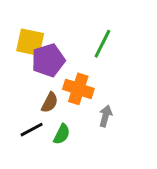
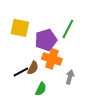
purple pentagon: (48, 60) -> (46, 40), moved
black line: (32, 130) -> (21, 72), moved

